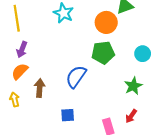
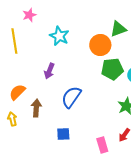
purple arrow: (22, 50) -> (49, 71), moved
green pentagon: (103, 53) -> (112, 69), moved

